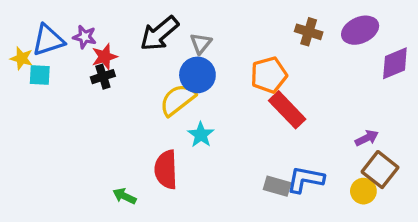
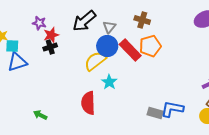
brown cross: (309, 32) -> (142, 20), moved
blue triangle: (48, 40) -> (17, 62), moved
red rectangle: (287, 110) -> (130, 50), moved
green arrow: (124, 196) -> (40, 115), moved

